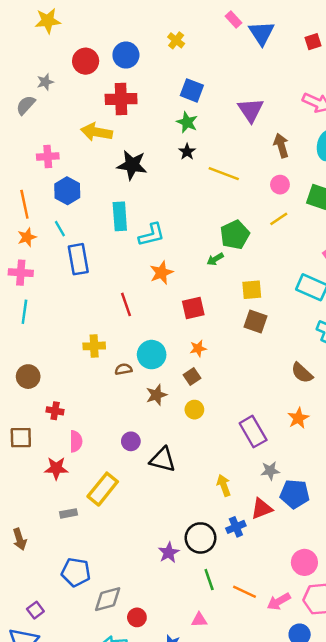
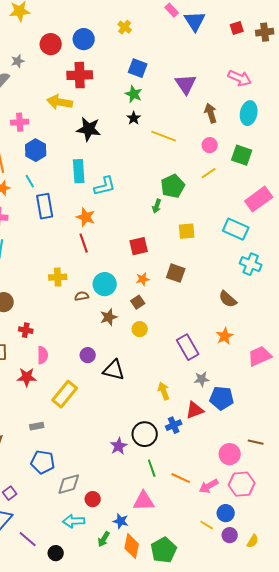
green arrow: (215, 259) -> (157, 206), turned -40
orange star: (161, 273) -> (86, 217), moved, turned -30
brown square: (256, 322) -> (176, 273), moved
gray rectangle: (68, 513) -> (37, 426), moved
pink triangle: (199, 620) -> (144, 501), size x1.6

